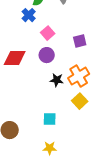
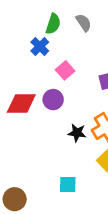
purple circle: (47, 55) -> (53, 100), moved

